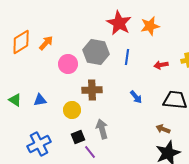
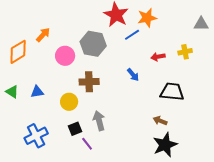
orange diamond: (21, 42) -> (18, 52), moved
blue line: (127, 57) -> (132, 35), moved, turned 49
blue arrow: (136, 97) -> (133, 75), moved

